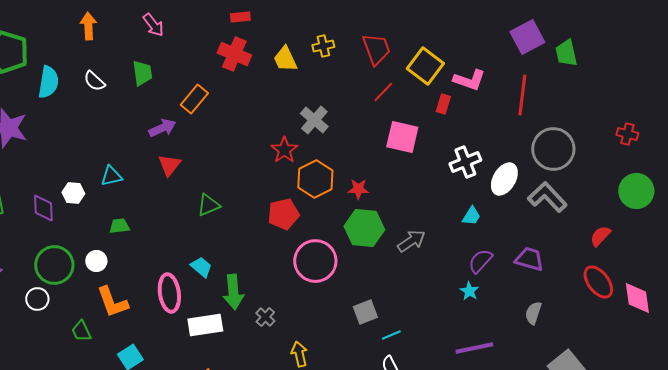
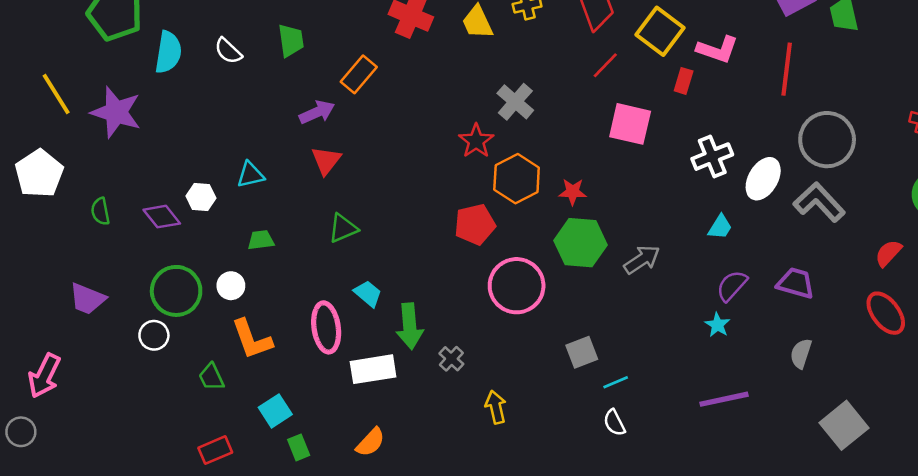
green triangle: (208, 205) -> (343, 228), moved
purple diamond: (43, 208) -> (162, 217), turned -36

